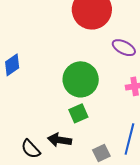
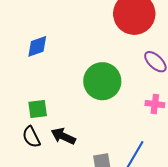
green square: (78, 113) -> (38, 109), moved

